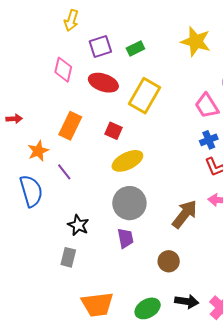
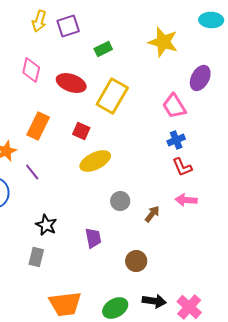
purple square: (100, 47) -> (68, 26), moved
gray circle: (129, 203) -> (120, 201), moved, size x0.6
brown arrow: (185, 214) -> (152, 214), size x0.6

